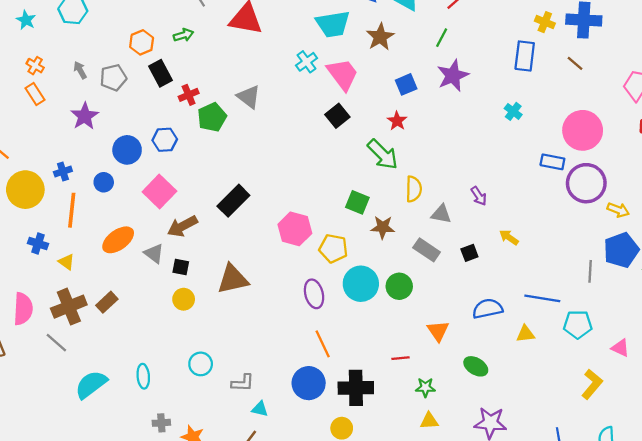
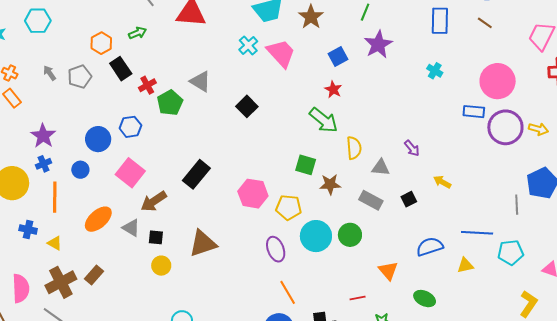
purple star: (85, 116) -> (43, 136), moved
black square: (337, 116) -> (247, 106), moved
yellow arrow: (618, 210) -> (538, 129), moved

